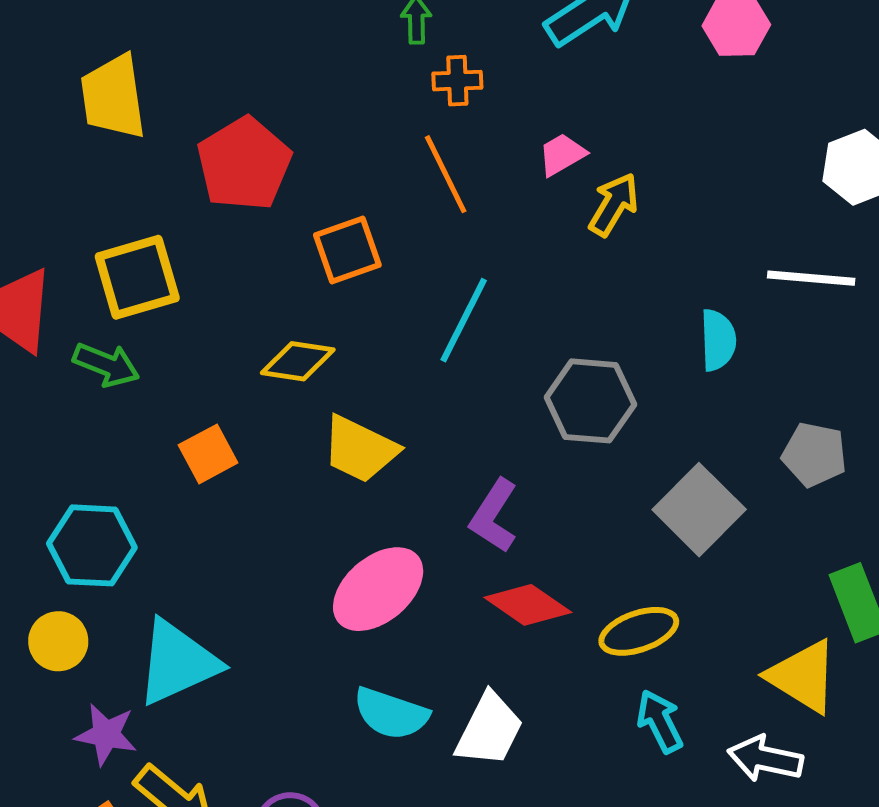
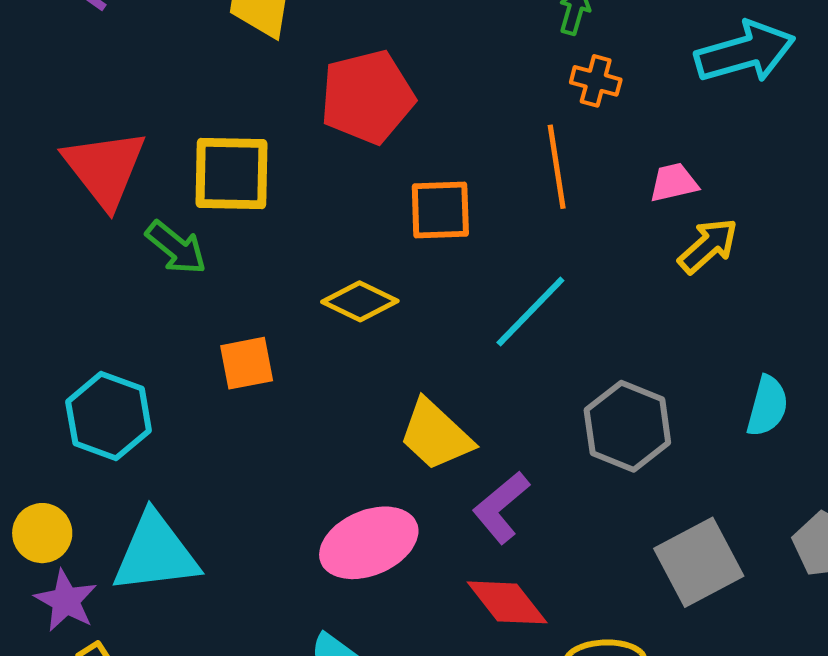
yellow trapezoid: (360, 449) -> (436, 435), moved
yellow circle: (58, 641) -> (42, 533), moved

